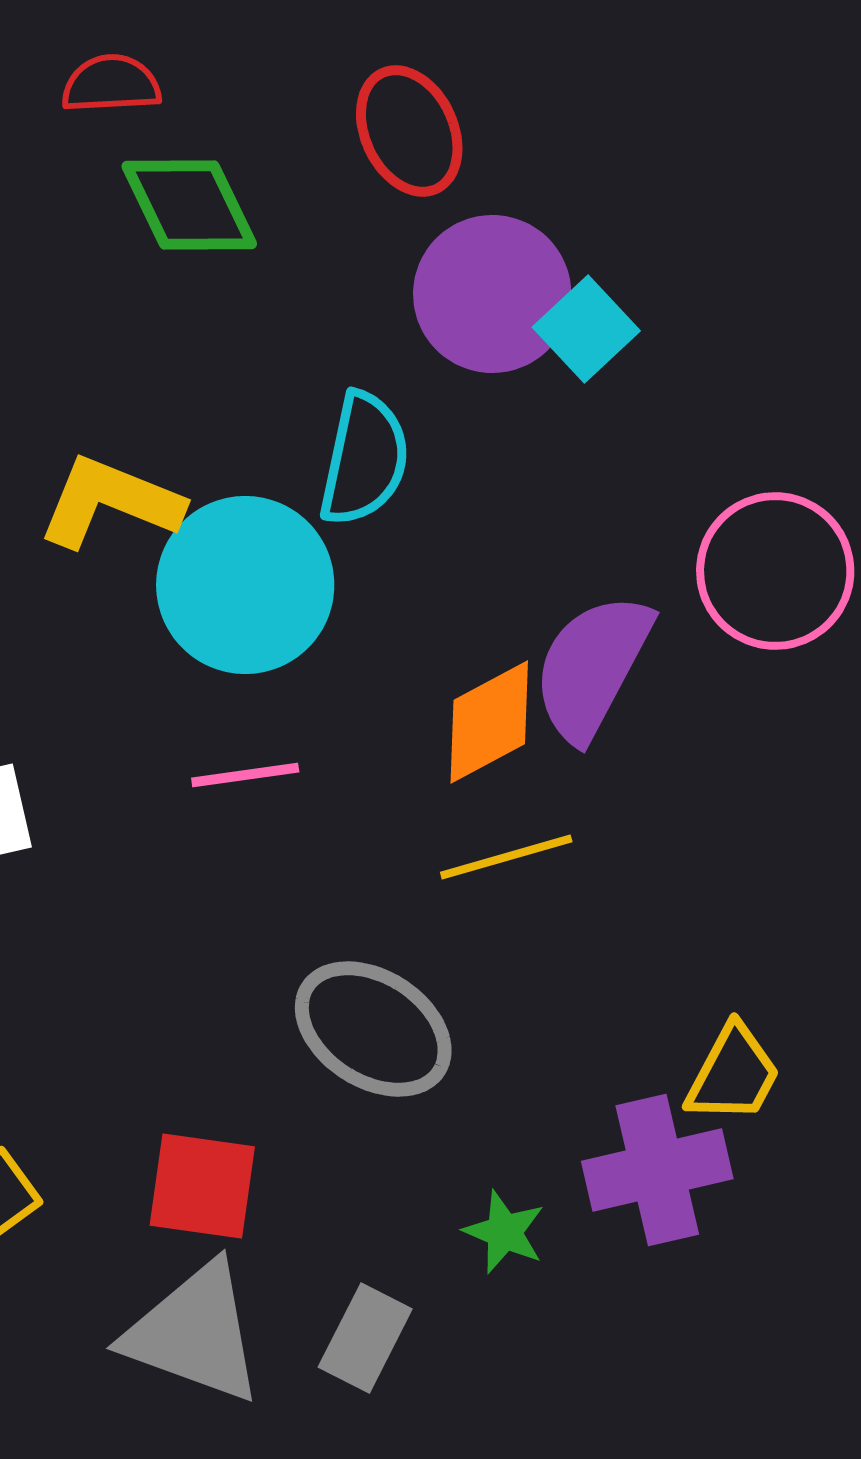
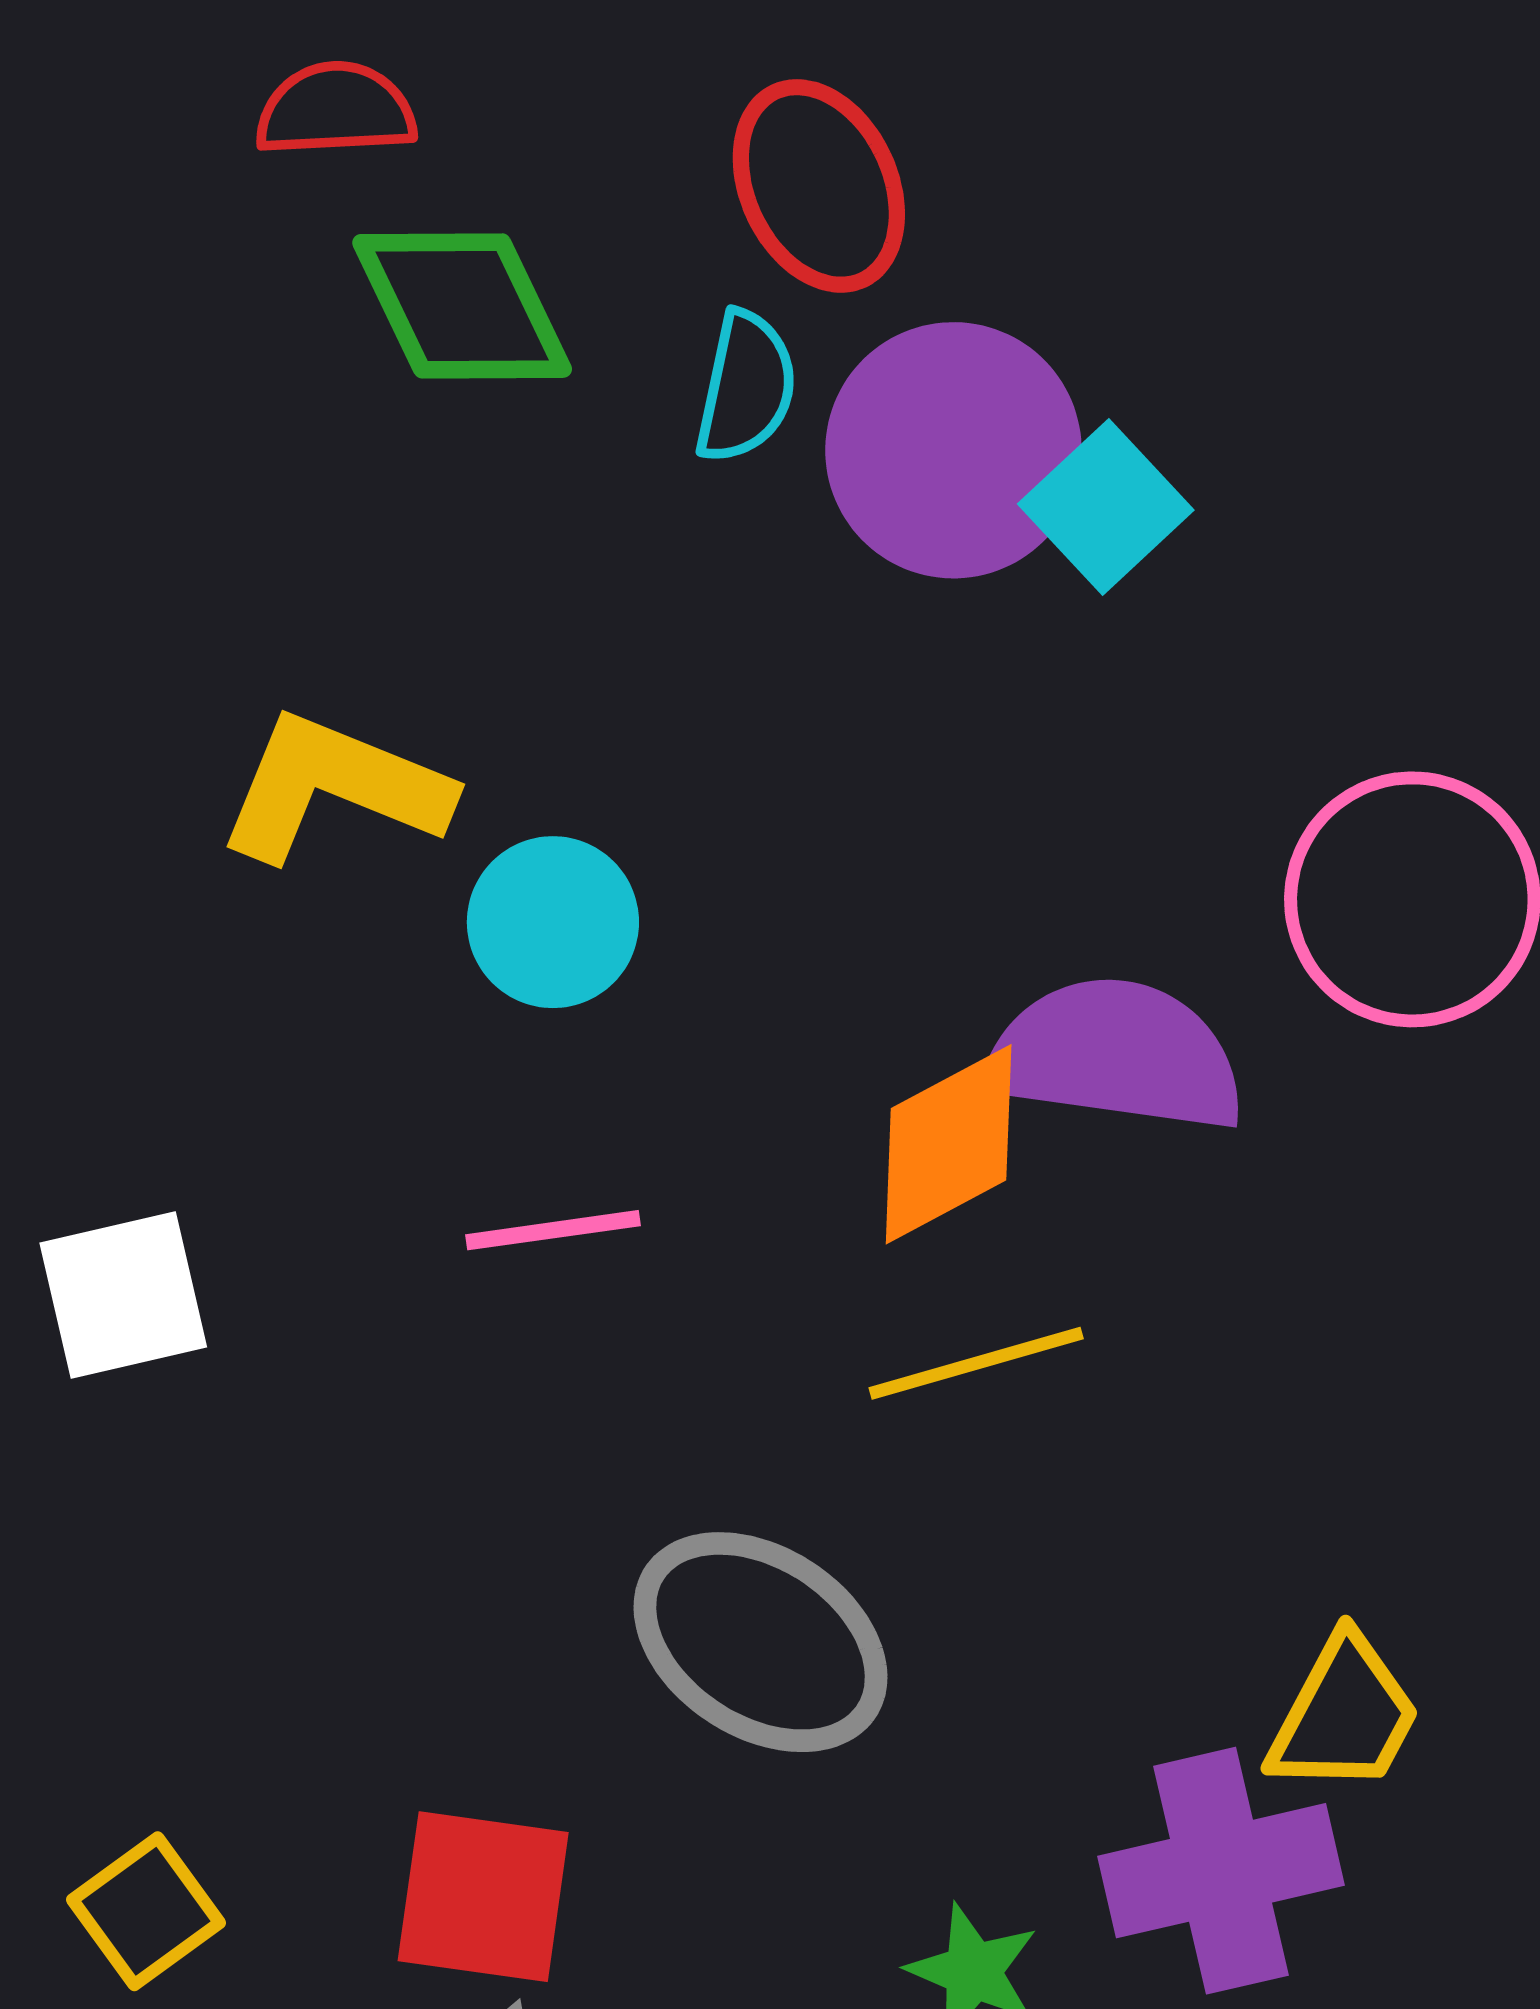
cyan semicircle: (364, 459) -> (746, 387), moved, size x0.7
cyan circle: (245, 585) -> (553, 922), size x0.6
purple semicircle: (592, 667) -> (1116, 1055), turned 70

